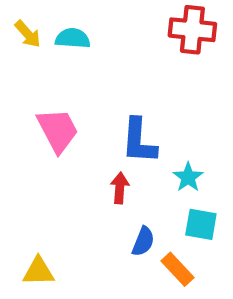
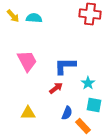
blue L-shape: (139, 141) -> (65, 66), turned 85
red arrow: (120, 188) -> (56, 88), turned 48
yellow triangle: (38, 271) -> (28, 113), moved

